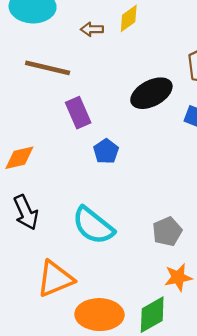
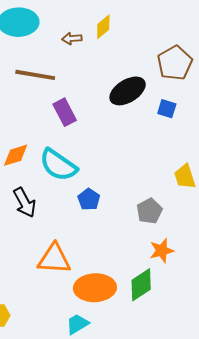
blue pentagon: (106, 151) -> (89, 199), moved
cyan semicircle: (93, 226) -> (58, 165), moved
orange triangle: (55, 279) -> (54, 259), turned 30

